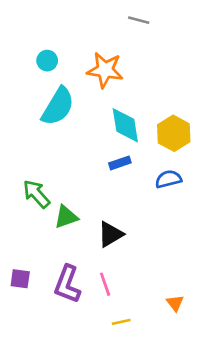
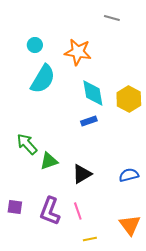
gray line: (139, 20) -> (112, 18), moved
blue semicircle: (168, 179) -> (129, 175), moved
orange triangle: (175, 303) -> (130, 225), size x1.6

